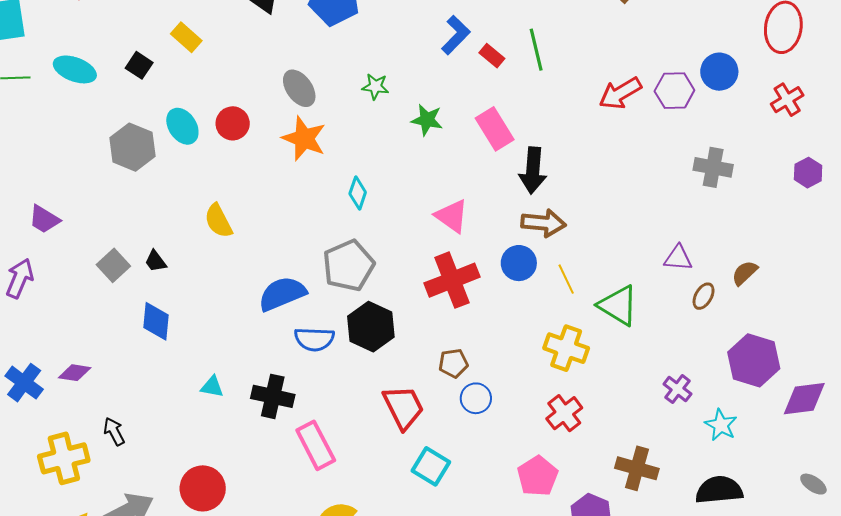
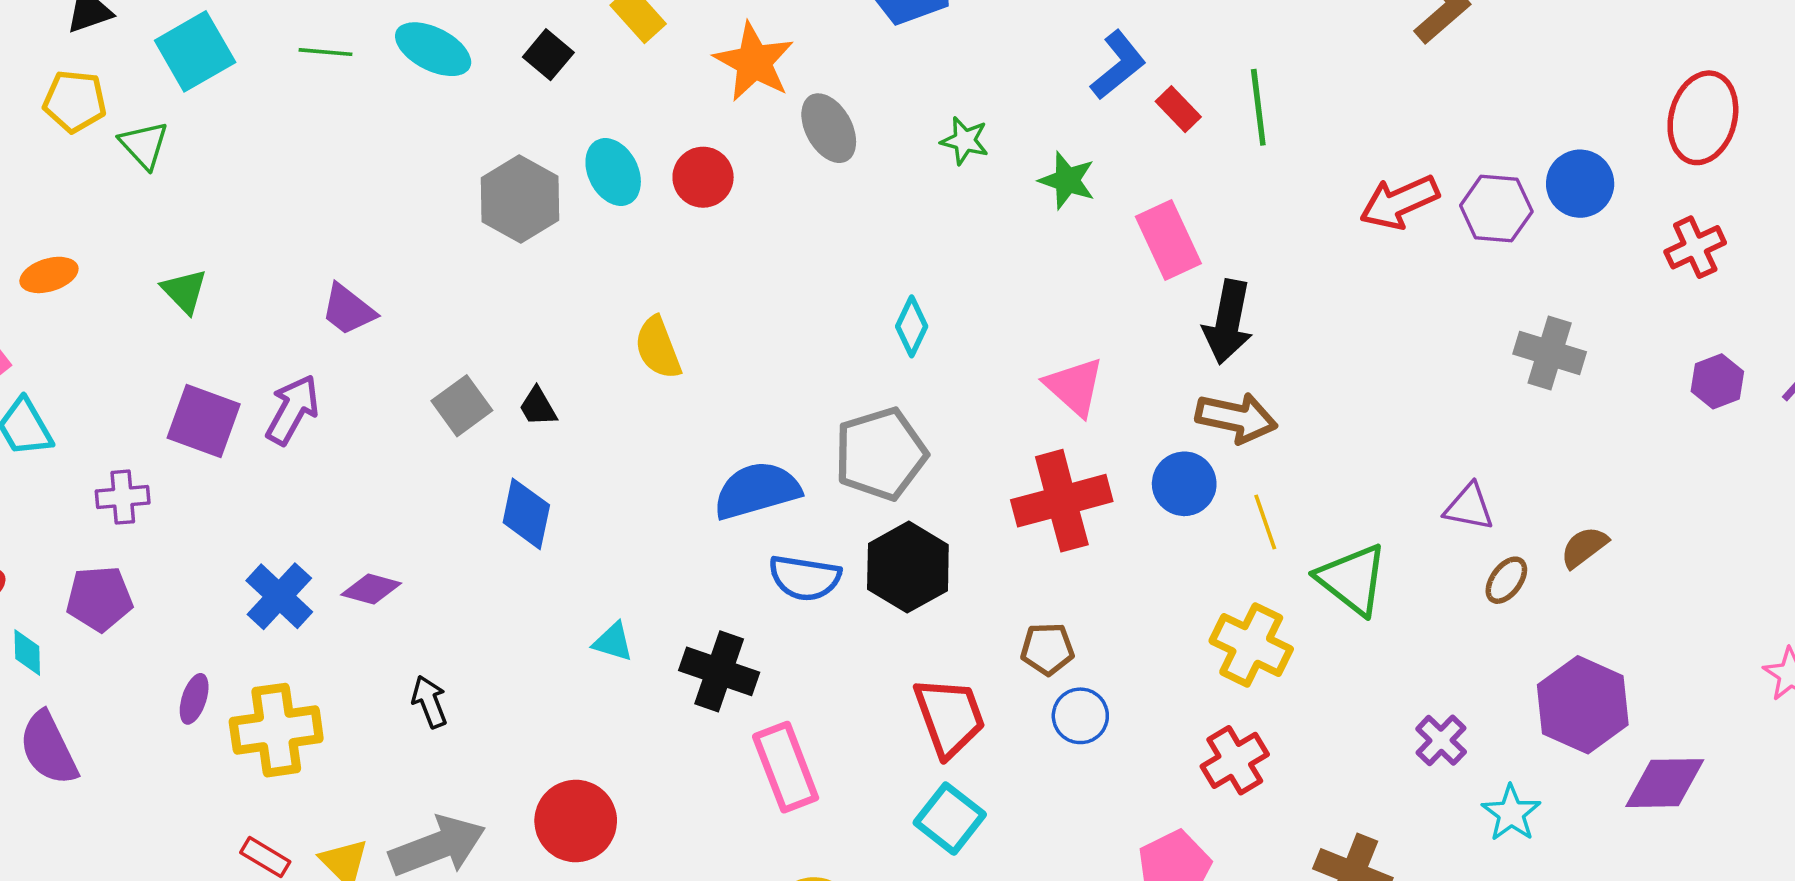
green star: (427, 120) -> (1067, 180), moved
orange star: (304, 139) -> (754, 62), moved
yellow cross: (64, 458) -> (276, 730), moved
cyan square: (431, 466) -> (950, 819), moved

